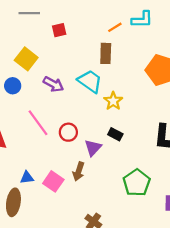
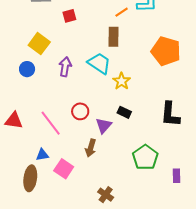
purple arrow: (53, 84) -> (65, 67), turned -108
pink line: (38, 123) -> (51, 123), moved
pink square: (53, 181) -> (64, 169), moved

